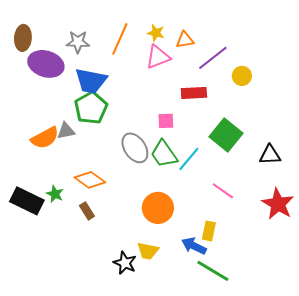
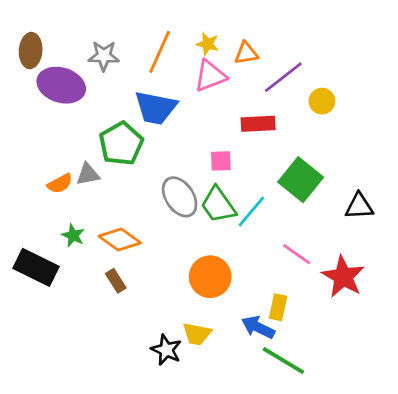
blue trapezoid: (91, 81) -> (156, 108), moved
orange semicircle: (45, 138) -> (60, 184), size x0.7
green star: (55, 194) -> (73, 235), moved
red star: (278, 204) -> (343, 277), moved

